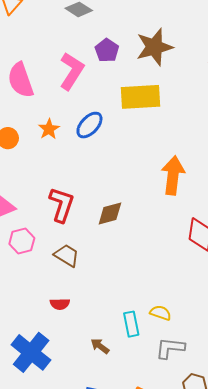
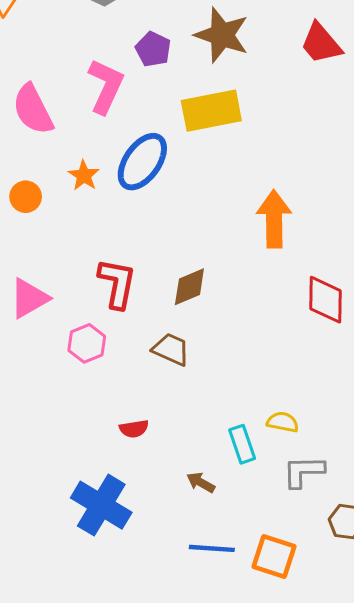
brown star: (154, 47) -> (222, 35), turned -30
blue ellipse: (89, 125) -> (142, 162), size x1.4
pink hexagon: (22, 241) -> (87, 343), moved
brown trapezoid: (67, 255) -> (171, 349), moved

